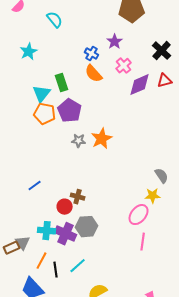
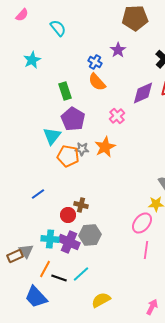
pink cross: (124, 66) -> (117, 116), moved
cyan triangle: (42, 94) -> (52, 136), moved
orange pentagon: (45, 114) -> (68, 156), moved
black line: (56, 270) -> (59, 278), turned -63

